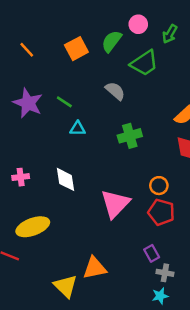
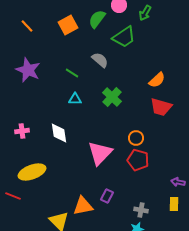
green line: (64, 102) -> (72, 73), moved
cyan triangle: (78, 129) -> (75, 99), moved
green cross: (130, 136) -> (112, 97), turned -30
purple rectangle: (152, 253) -> (107, 196), moved, turned 56

